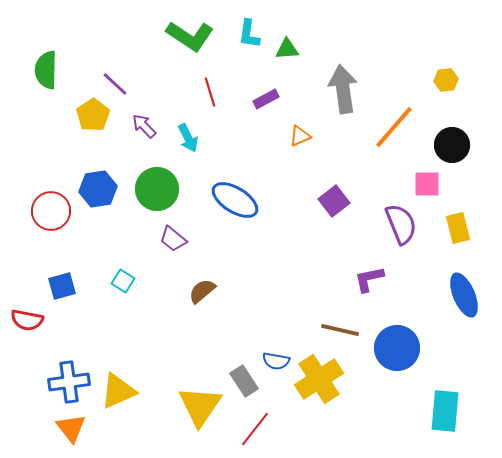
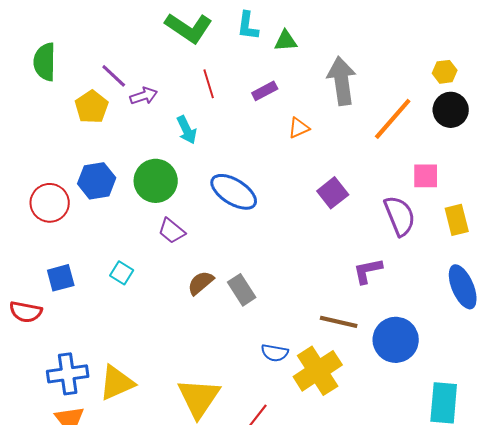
purple arrow: (144, 126) -> (144, 96), moved, turned 116
black circle: (452, 145) -> (451, 110), moved
gray rectangle: (244, 381) -> (242, 290), moved

